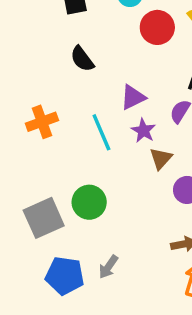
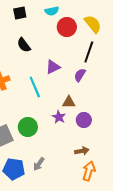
purple star: (143, 131) -> (59, 117), moved
brown triangle: (161, 159) -> (69, 102), turned 48

